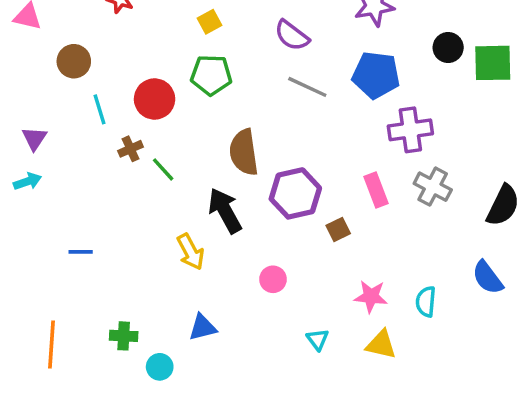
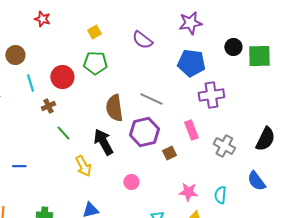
gray line: (307, 87) -> (151, 99), moved
green line: (163, 169) -> (63, 133), moved
gray cross: (433, 187) -> (224, 146), moved

